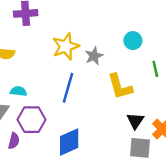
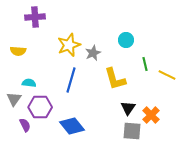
purple semicircle: (14, 141) -> (25, 125), turned -40
blue diamond: (69, 142) -> (72, 126), turned 75

